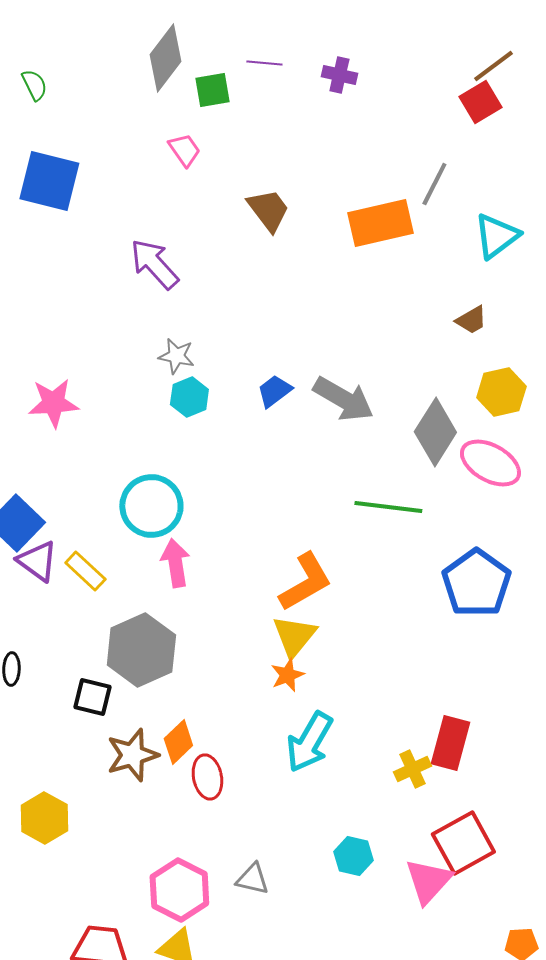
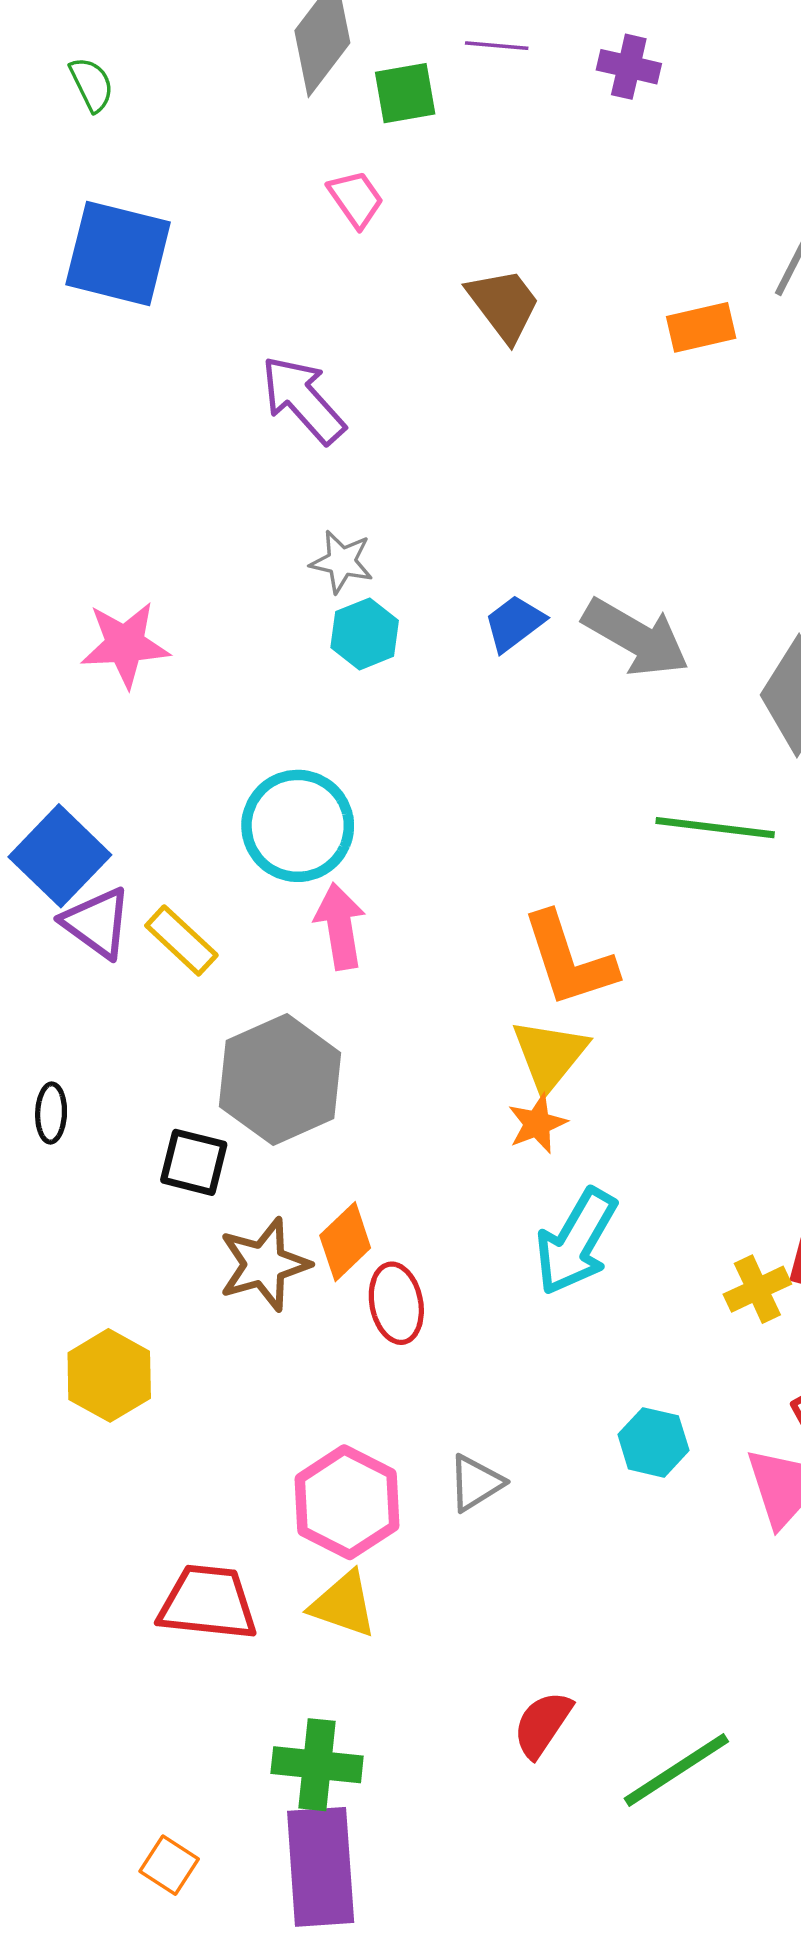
orange rectangle: (380, 223) -> (701, 327), size x0.6
orange L-shape: (305, 582) -> (569, 960), turned 102
gray triangle: (252, 879) -> (476, 1483), turned -45

